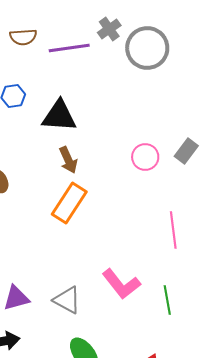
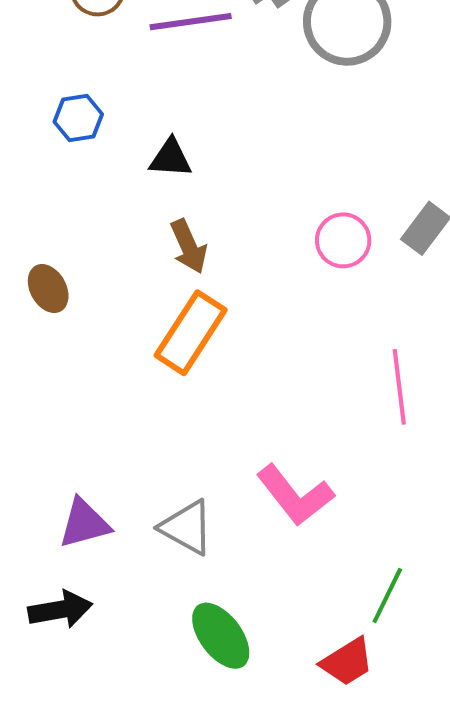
black triangle: (59, 116) -> (171, 158), size x0.6
green line: (167, 300) -> (387, 596), moved, turned 36

